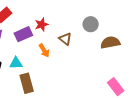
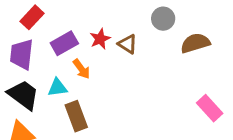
red star: (42, 24) -> (100, 39), moved
orange arrow: (44, 51) -> (81, 69), moved

